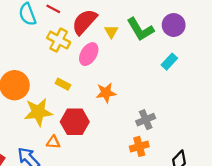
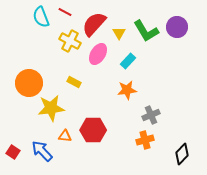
cyan rectangle: (169, 62) -> (128, 61), moved
orange star: (106, 93) -> (127, 90), moved
red hexagon: (75, 122) -> (93, 130), moved

